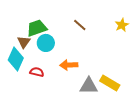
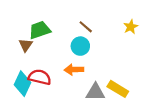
cyan circle: (46, 43) -> (80, 46), moved
cyan diamond: (16, 59) -> (22, 84), moved
red semicircle: (37, 72) -> (40, 77), size x1.5

